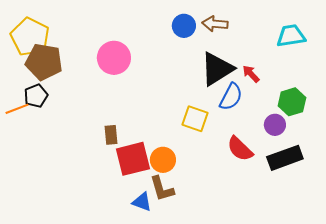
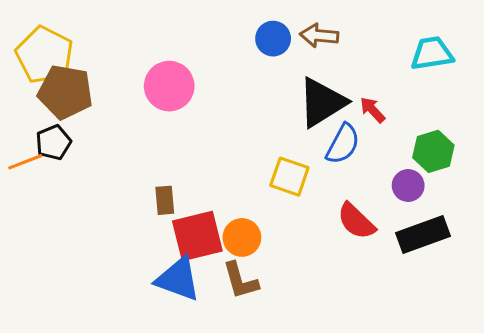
blue triangle: (142, 202) -> (178, 279), moved, size x1.6

